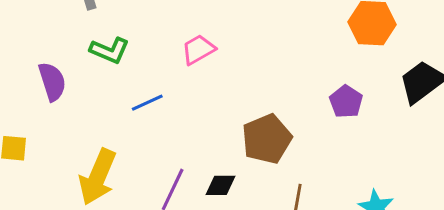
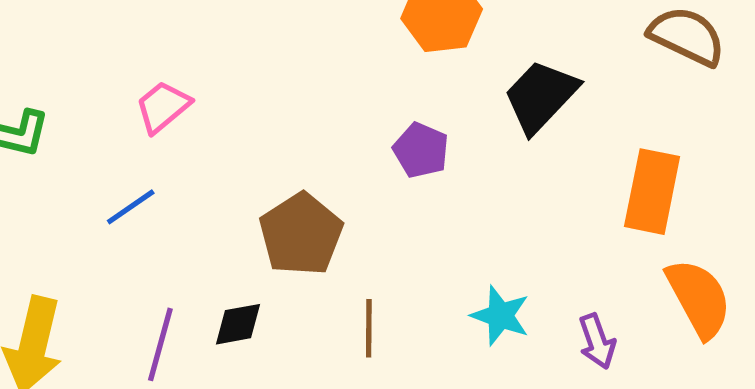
blue line: (147, 103) -> (131, 207), moved

